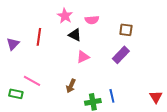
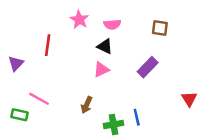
brown square: (126, 30) -> (160, 28), moved
black triangle: (75, 35) -> (105, 46), moved
purple triangle: (13, 44) -> (16, 63), moved
red triangle: (156, 97) -> (189, 99), moved

